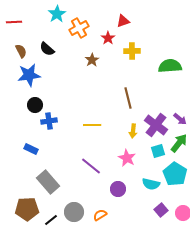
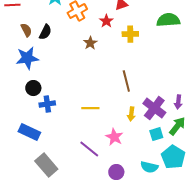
black semicircle: (47, 49) -> (45, 32), turned -105
brown semicircle: (21, 51) -> (26, 30), moved
green semicircle: (170, 66) -> (168, 20), moved
purple arrow: (180, 119) -> (178, 102), turned 56
blue rectangle: (31, 149) -> (29, 132), size x1.5
pink star: (127, 158) -> (114, 137), moved

